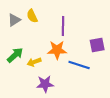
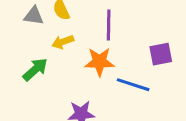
gray triangle: (14, 20) -> (34, 16), turned 40
yellow arrow: (34, 62) -> (63, 42), moved

